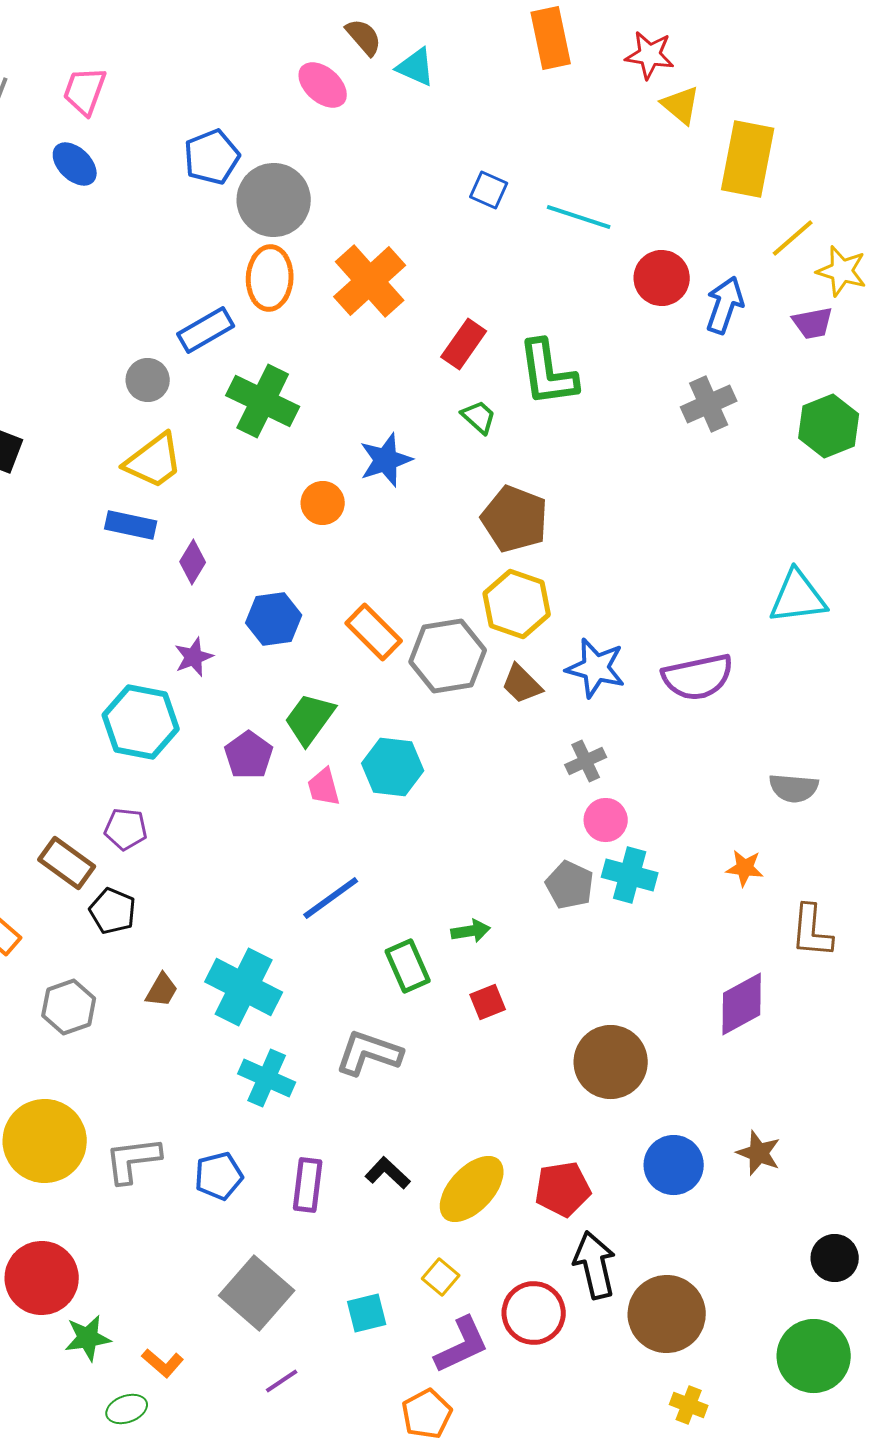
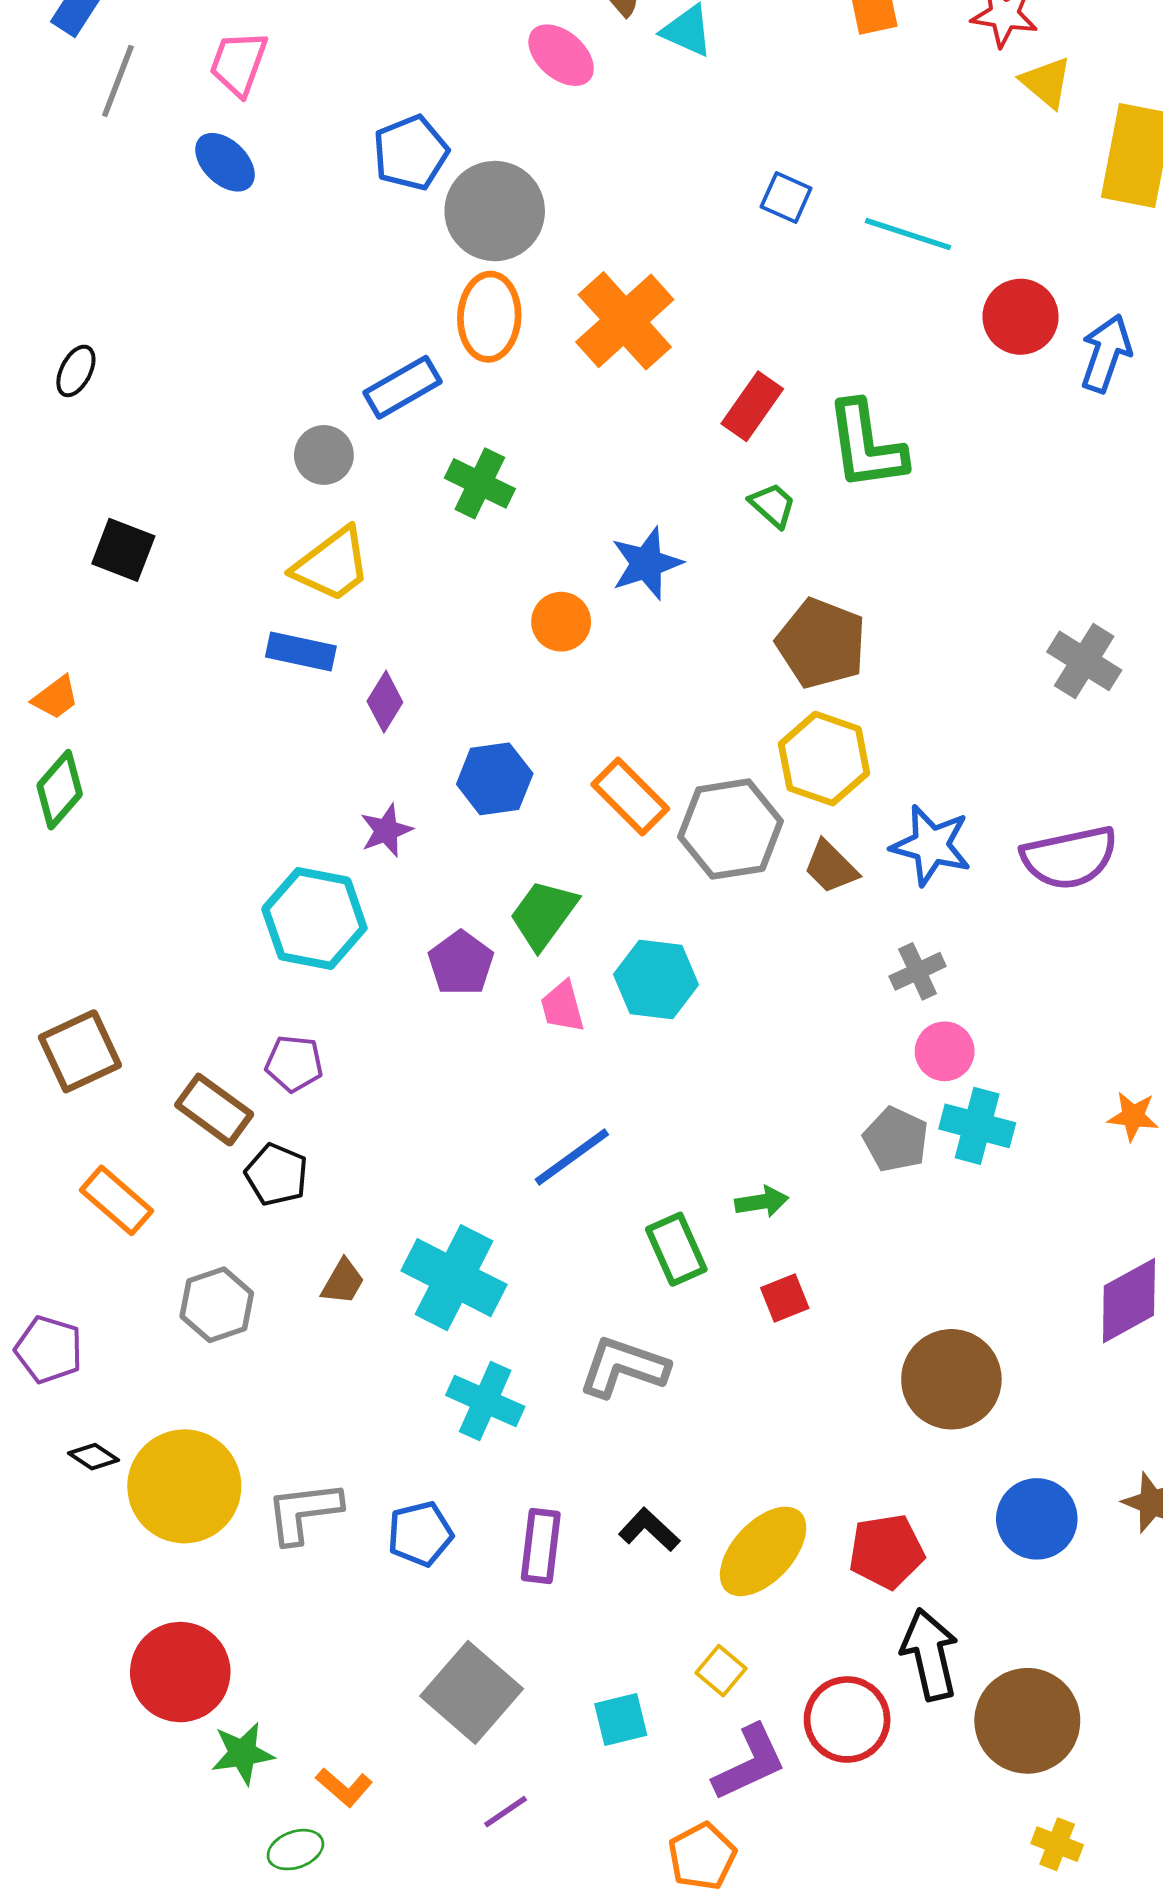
green cross: (263, 401) -> (480, 483), size x0.7
gray cross: (709, 404) -> (1084, 661), moved, turned -34

